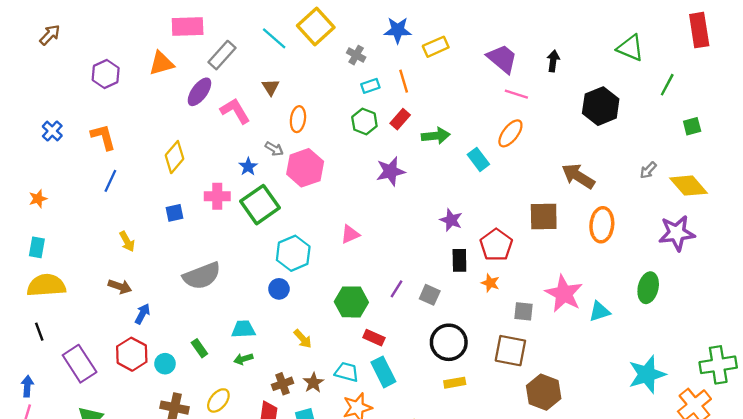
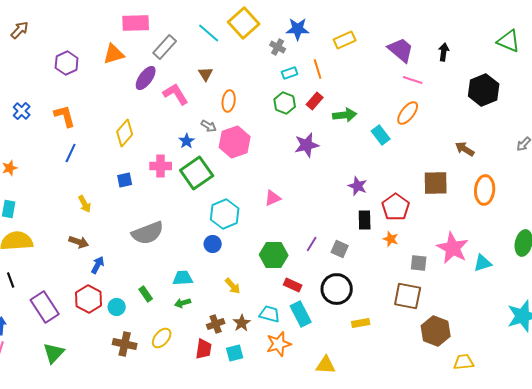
blue star: (398, 30) -> (298, 29), moved
brown arrow: (578, 176) -> (465, 149), size x0.7
black circle: (449, 342) -> (337, 289), moved

